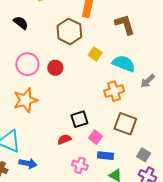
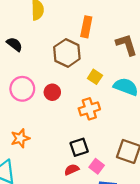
orange cross: (114, 91) -> (89, 109), moved
orange star: (25, 100) -> (20, 138), moved, size x0.7
red semicircle: (64, 139) -> (72, 170), moved

